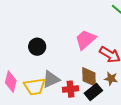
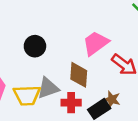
brown diamond: (89, 77) -> (79, 75), moved
brown star: (111, 79) -> (112, 99), moved

